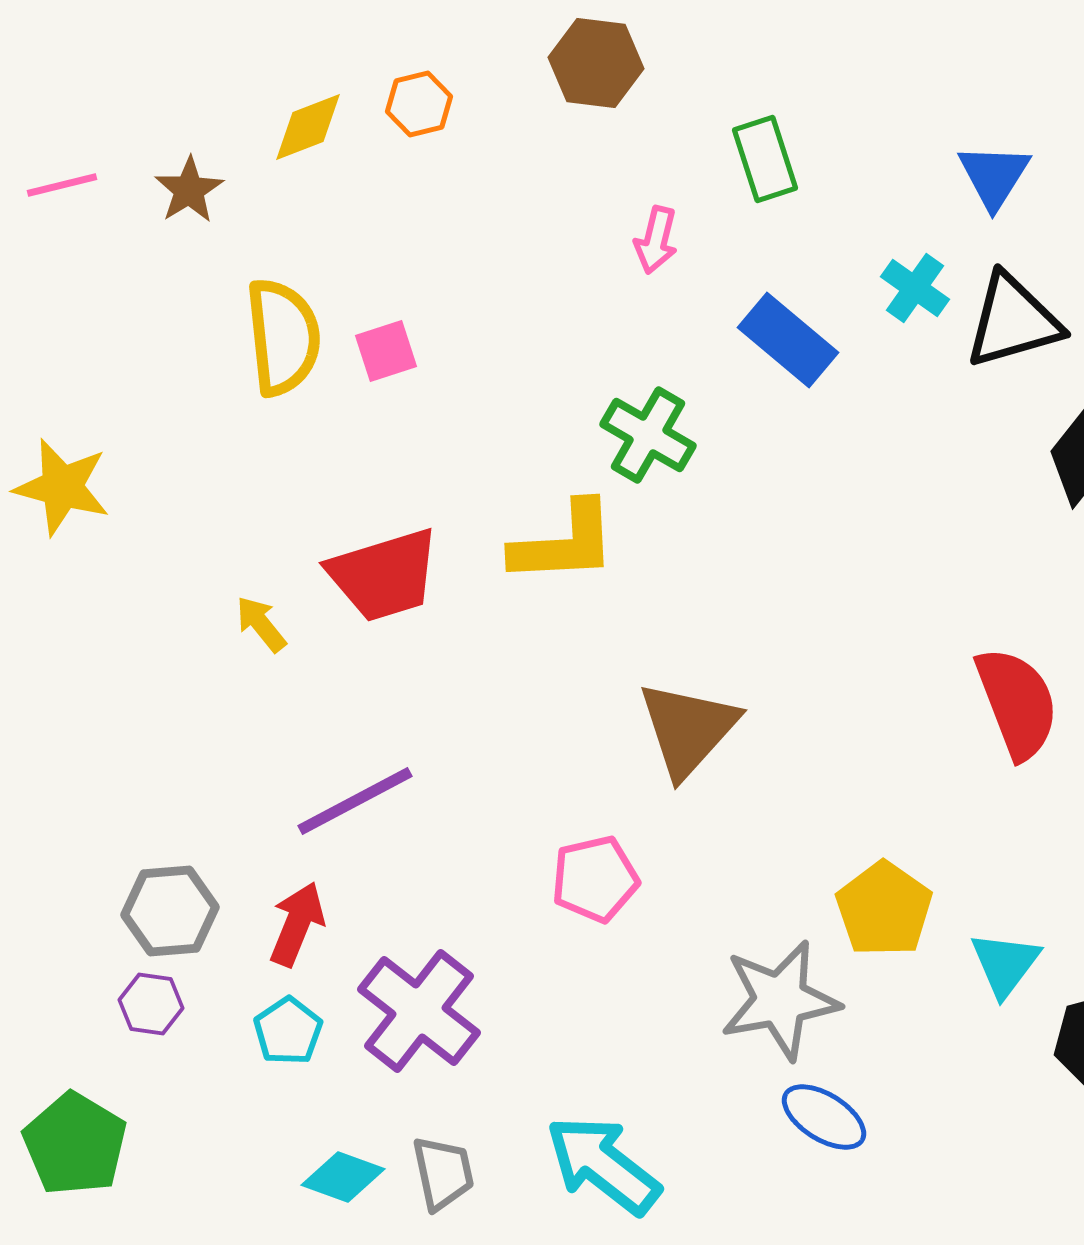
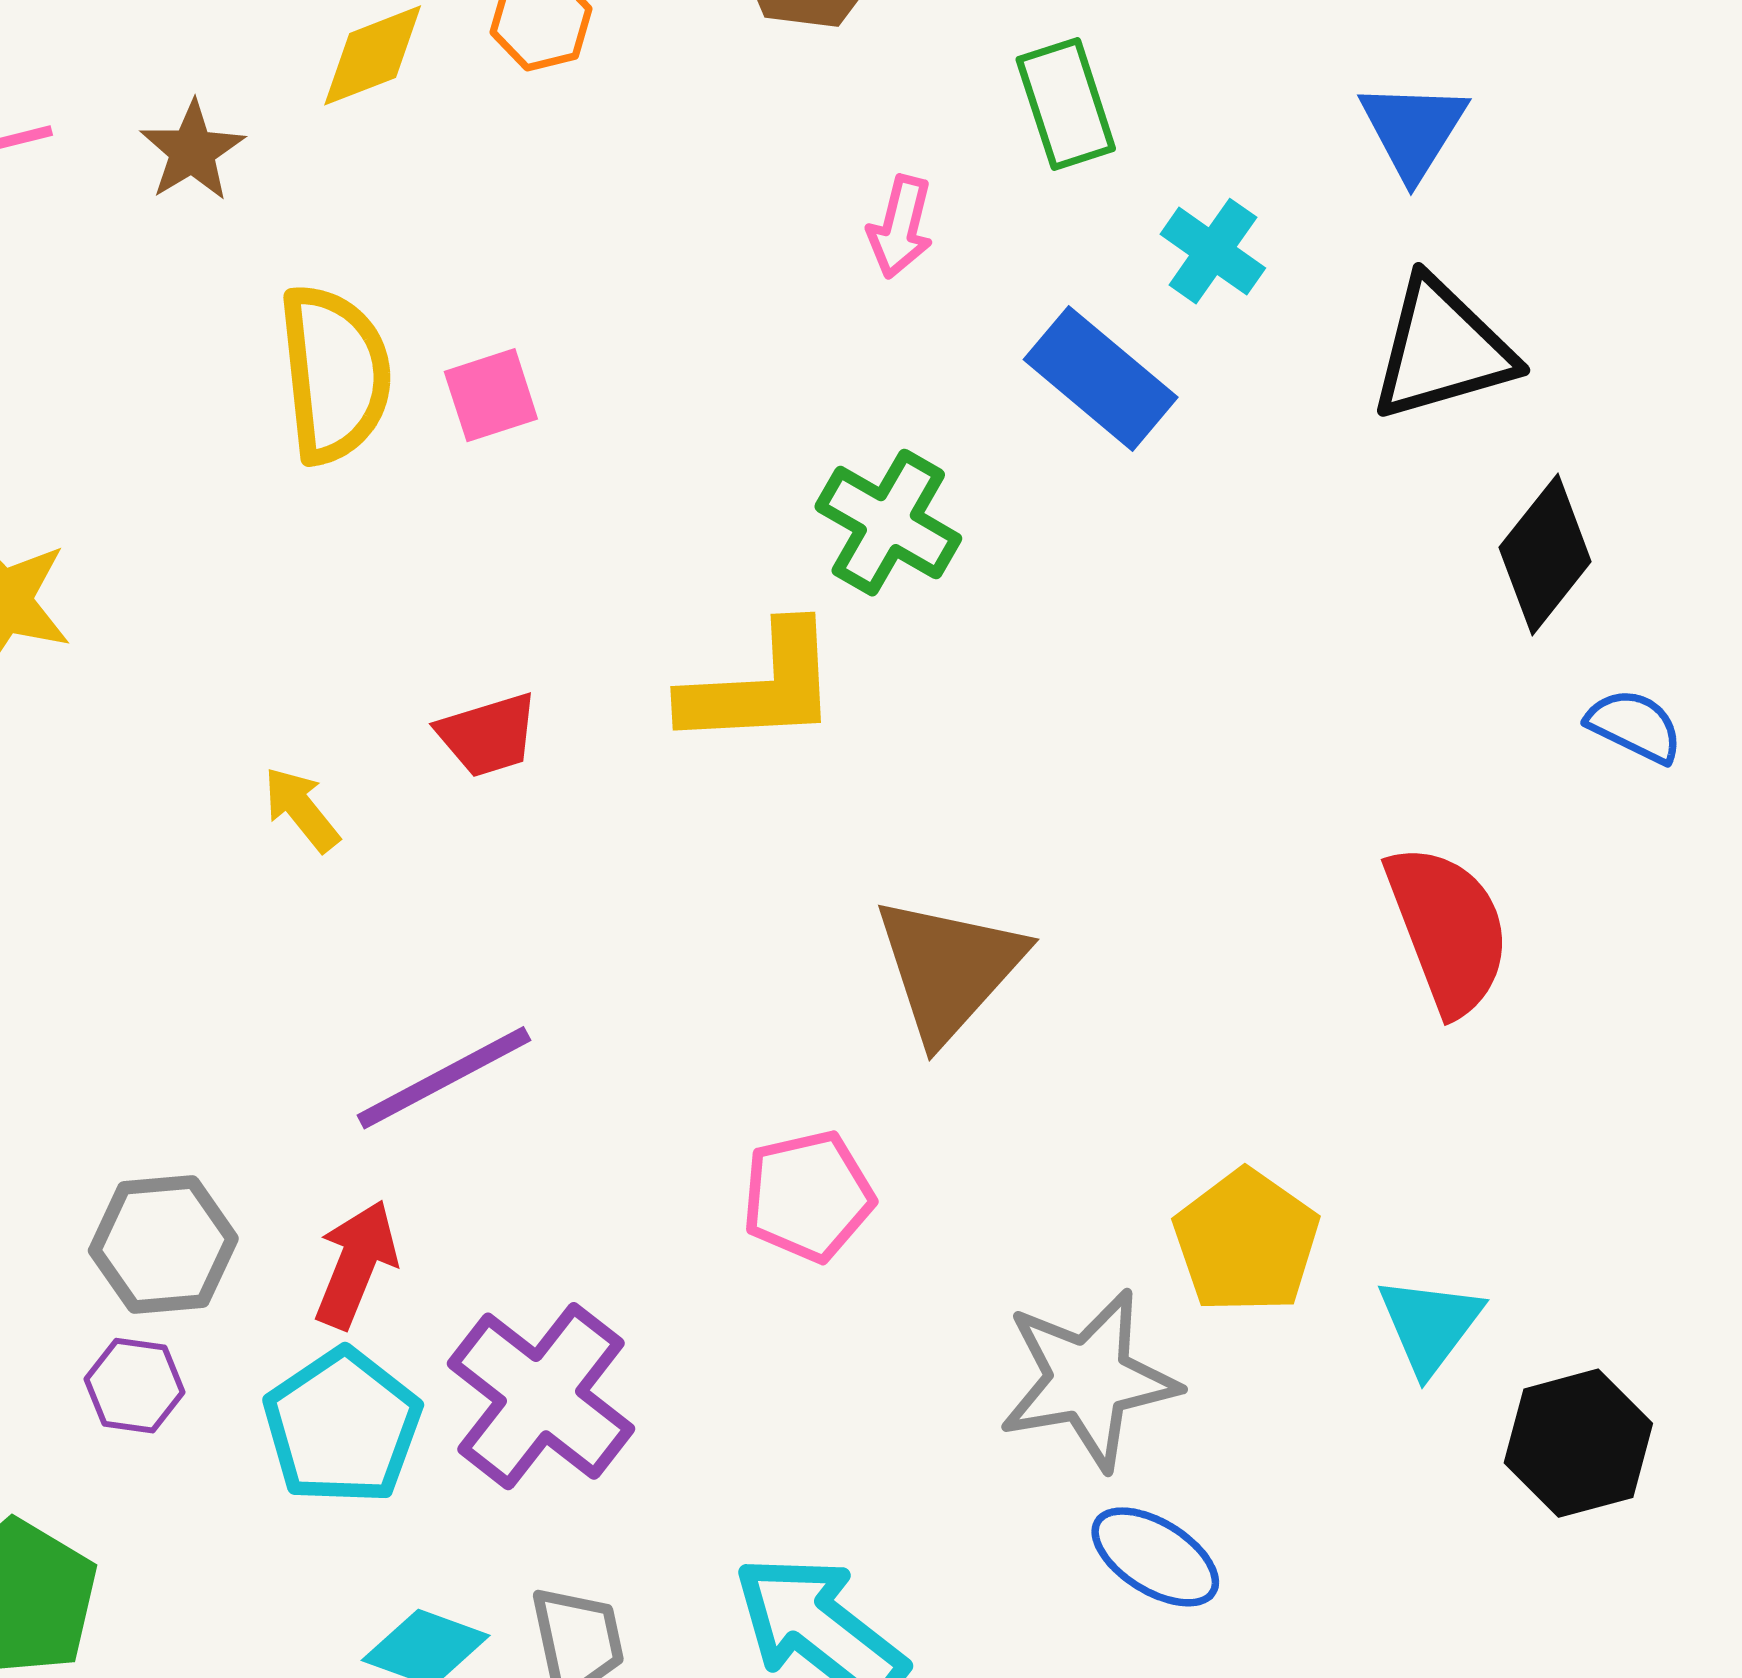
cyan cross: (915, 288) -> (1213, 251), moved
red trapezoid: (384, 575) -> (488, 735), size x0.6
cyan pentagon: (288, 1031) -> (342, 1427), size x1.5

